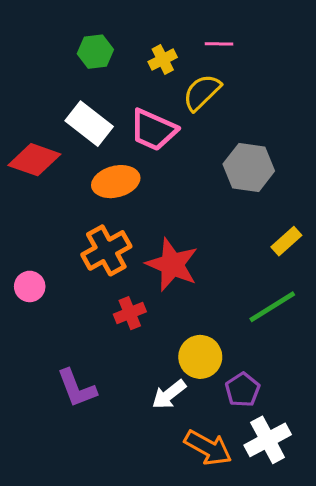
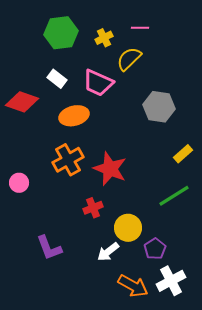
green hexagon: (95, 52) -> (61, 33), size x1.5
white rectangle: (89, 124) -> (57, 79), size x0.7
red cross: (130, 313) -> (93, 208), moved

